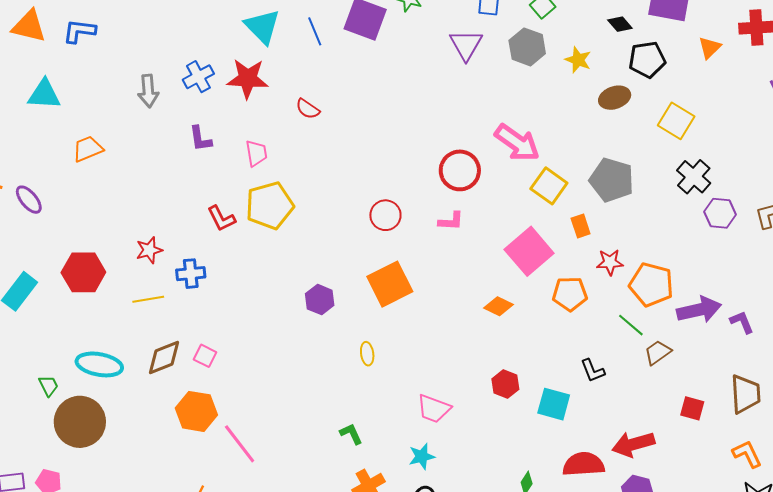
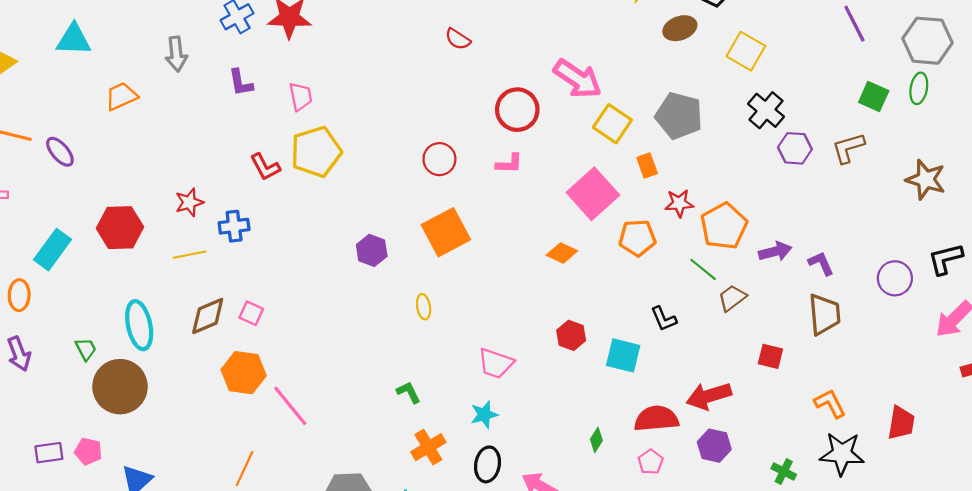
gray arrow: (148, 91) -> (176, 54), moved
red semicircle: (308, 109) -> (458, 39), moved
orange pentagon: (651, 285) -> (724, 226), turned 30
purple arrow: (699, 310) -> (775, 251), size x0.7
cyan ellipse: (99, 364) -> (139, 325), turned 69
brown trapezoid: (745, 394) -> (824, 314), moved

